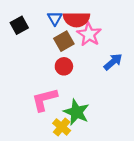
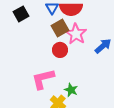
pink star: (89, 34) -> (76, 34), moved
green star: (76, 112) -> (71, 90), size x0.6

